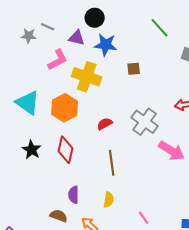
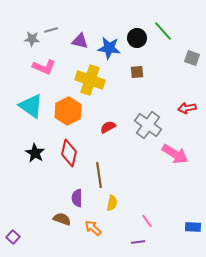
black circle: (95, 18) -> (137, 38), moved
gray line: (48, 27) -> (51, 30), turned -40
pink L-shape: (58, 60) -> (44, 67), moved, turned 50
brown line: (112, 163) -> (99, 175), moved

